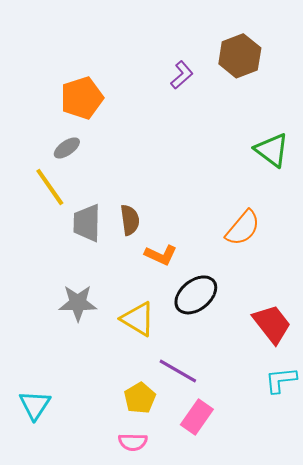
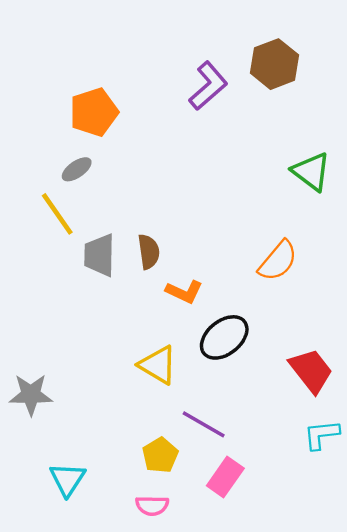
purple L-shape: (182, 75) -> (208, 86), size x1.5
gray star: (78, 303) -> (31, 395), moved
cyan triangle: (35, 405) -> (67, 479), moved

